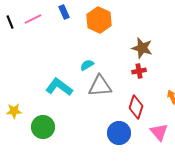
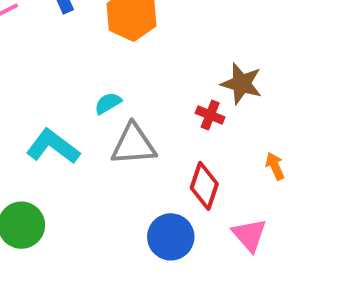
brown star: (142, 48) -> (242, 84), moved
red cross: (139, 71) -> (210, 115), turned 32

